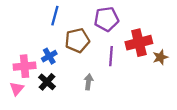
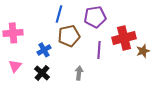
blue line: (55, 16) -> (59, 14), moved
pink cross: (25, 66) -> (13, 33), moved
pink triangle: (17, 89) -> (15, 66), moved

